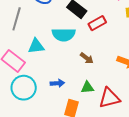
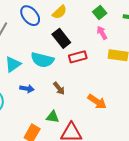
cyan triangle: (36, 46) -> (13, 64), turned -42
blue arrow: (57, 83) -> (27, 89), moved

